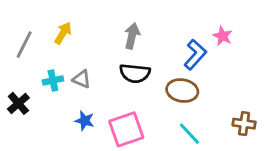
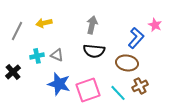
yellow arrow: (63, 33) -> (44, 23), turned -133
blue star: (85, 121) -> (59, 84), size x1.6
brown cross: (244, 124) -> (140, 86), moved, turned -35
cyan line: (189, 134) -> (118, 93), moved

